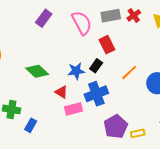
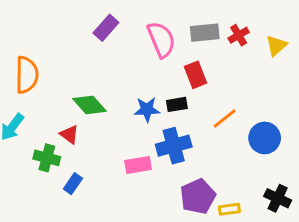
black rectangle: (96, 66) -> (177, 104), turned 40
red triangle: (61, 92) -> (69, 134), moved

